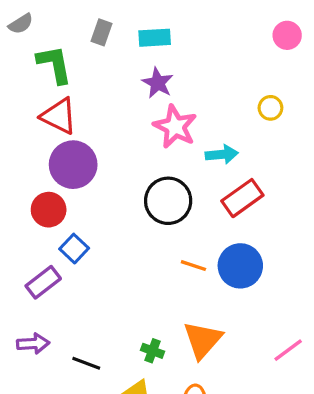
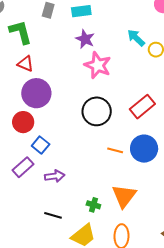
red triangle: (59, 116) -> (25, 64), size x0.7
cyan arrow: (222, 154) -> (136, 38), moved, turned -126
purple arrow: (33, 344) -> (55, 176), moved

